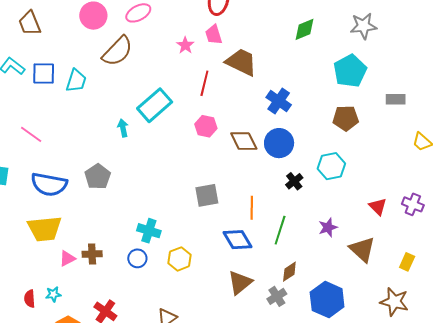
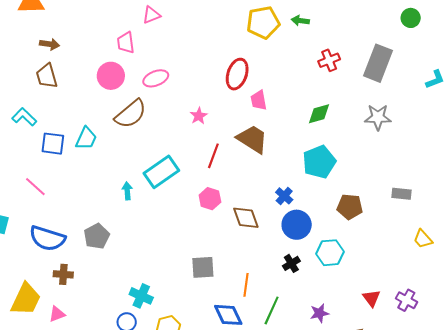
pink trapezoid: (214, 35) -> (259, 100), moved
cyan pentagon: (350, 71) -> (319, 162), moved
blue square: (44, 73) -> (53, 144), moved
blue cross: (279, 101) -> (284, 196), moved, size x0.7
blue circle: (279, 143) -> (297, 225), moved
yellow trapezoid: (45, 229) -> (26, 299), moved, turned -66
brown cross: (92, 254) -> (63, 274), moved

